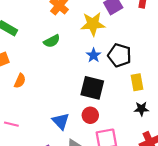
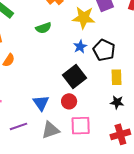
black square: (92, 88) -> (75, 77), turned 30

